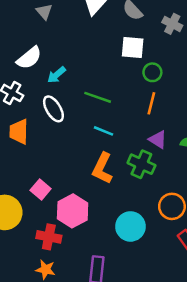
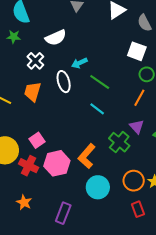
cyan arrow: (57, 75) -> (79, 63), moved
orange L-shape: (102, 168) -> (87, 156), moved
red cross: (49, 237) -> (29, 166), moved

